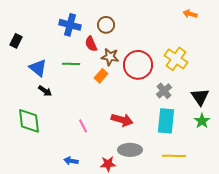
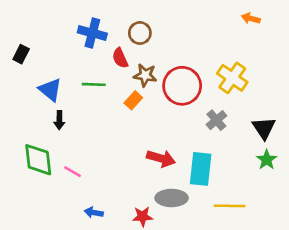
black arrow: (45, 91) -> (59, 120), turned 56
cyan rectangle: (166, 121) -> (201, 169), moved
pink line: (83, 126) -> (73, 172), moved, turned -32

